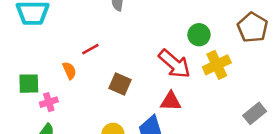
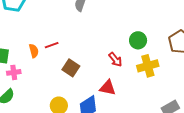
red line: (90, 49) -> (52, 45), moved
red arrow: (174, 64) -> (115, 60), size x0.6

